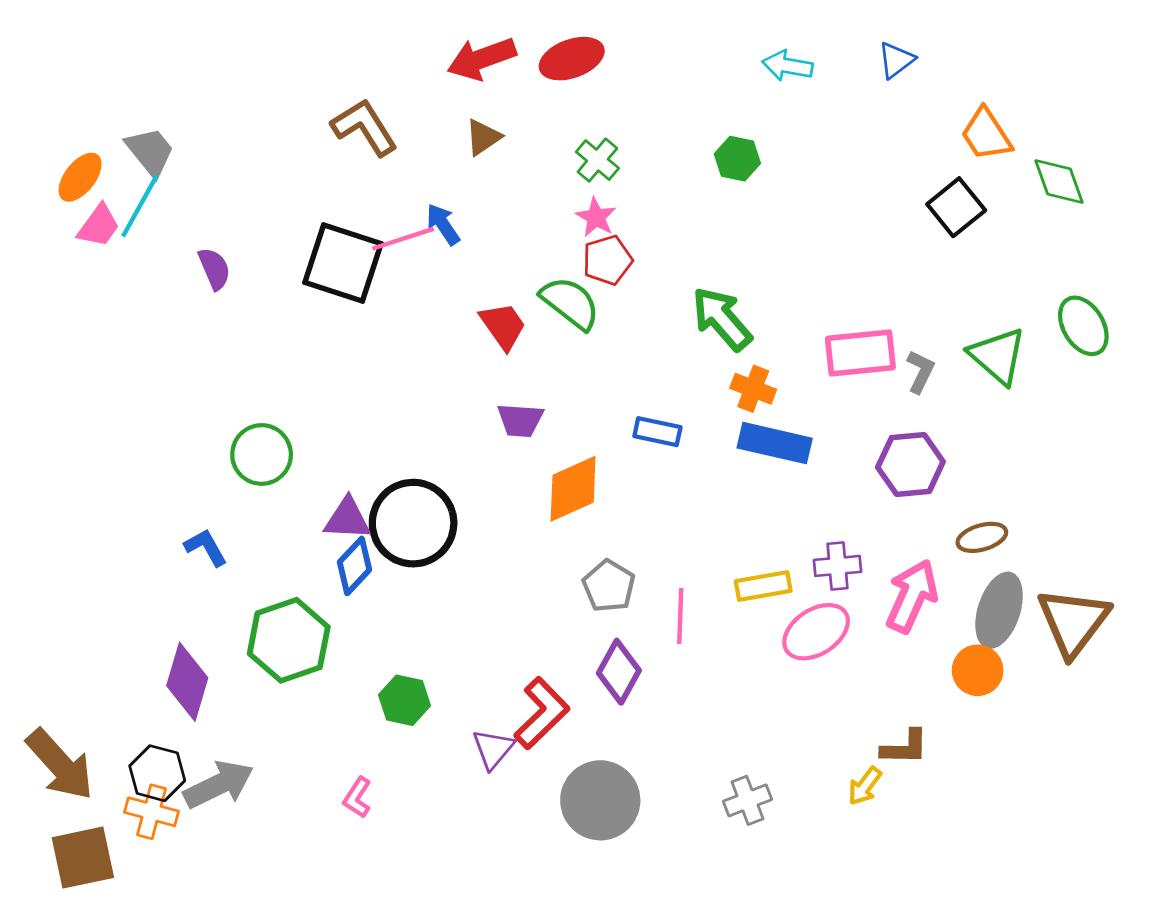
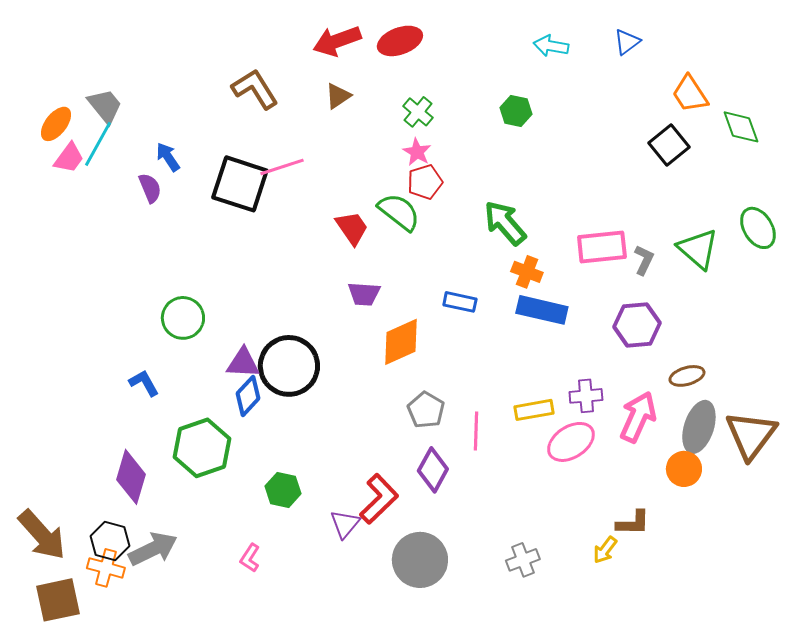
blue arrow: (443, 224) -> (168, 157), moved

